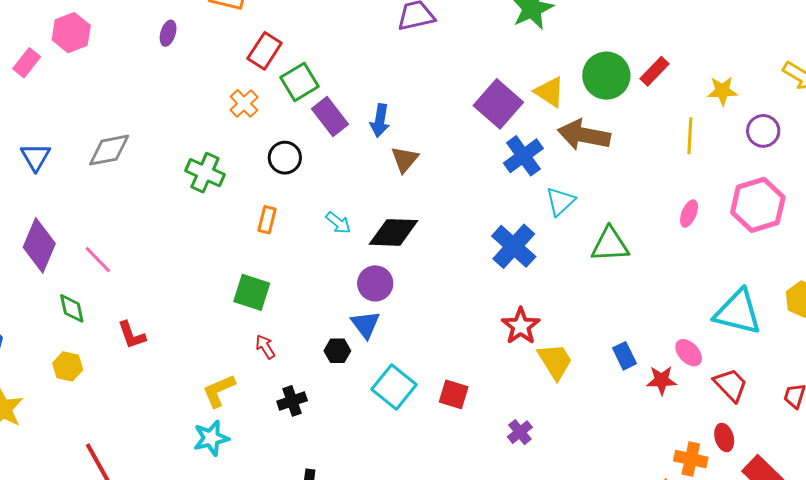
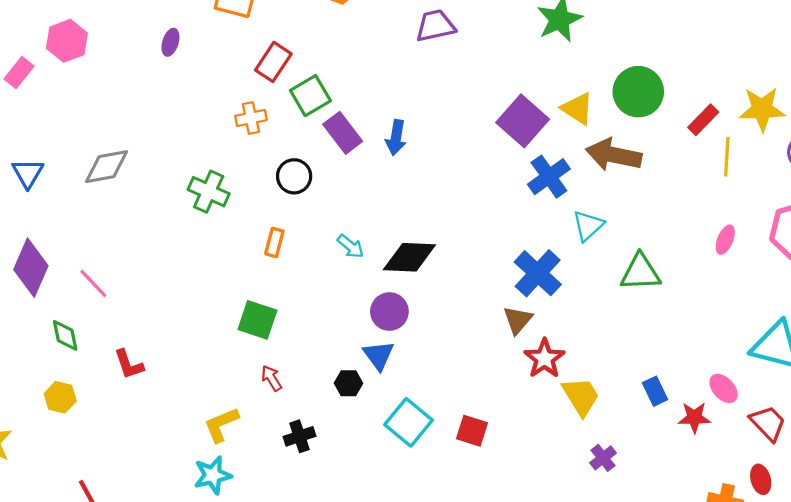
red rectangle: (654, 71) -> (703, 120), moved
yellow star: (722, 91) -> (762, 109), size x1.4
orange cross: (244, 103) -> (251, 118), turned 32
brown triangle: (405, 159) -> (518, 320), moved
purple cross: (520, 432) -> (603, 458), moved

